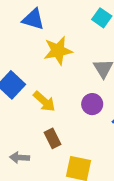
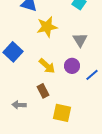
yellow arrow: (44, 101) -> (47, 66), moved

